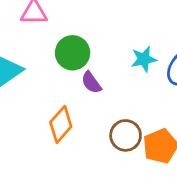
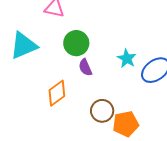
cyan star: (144, 59) -> (127, 58), turned 30

